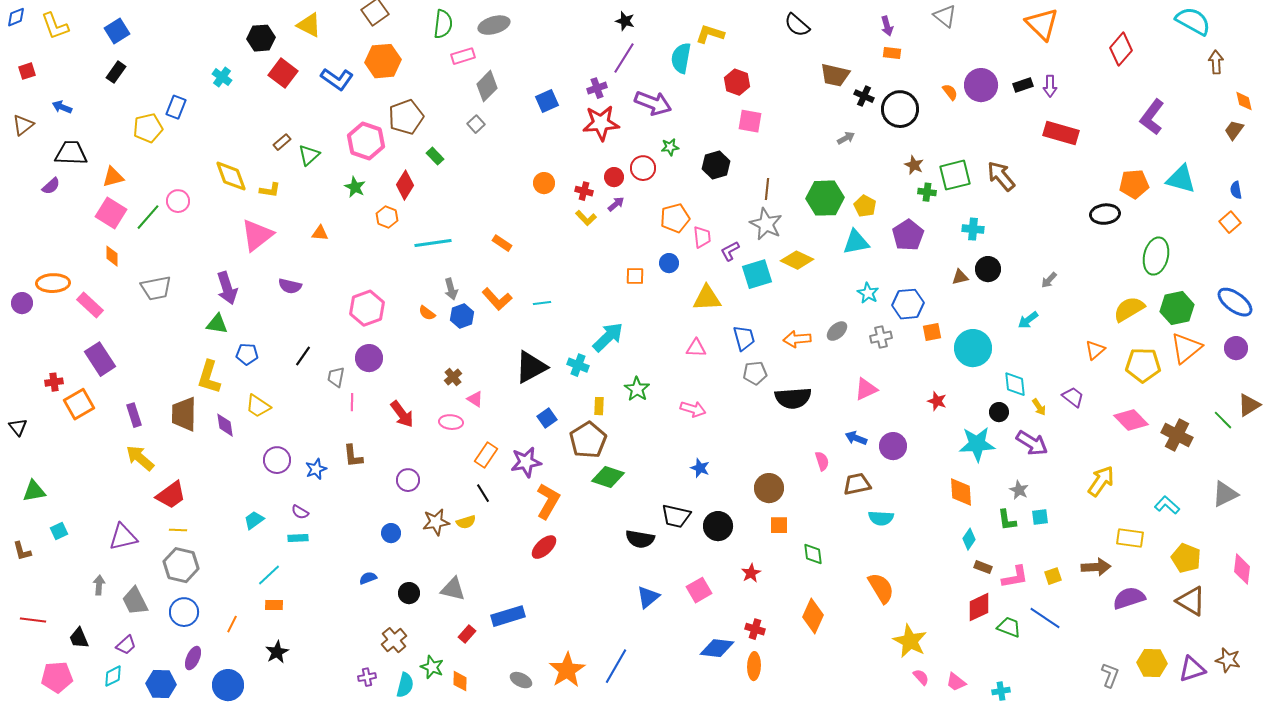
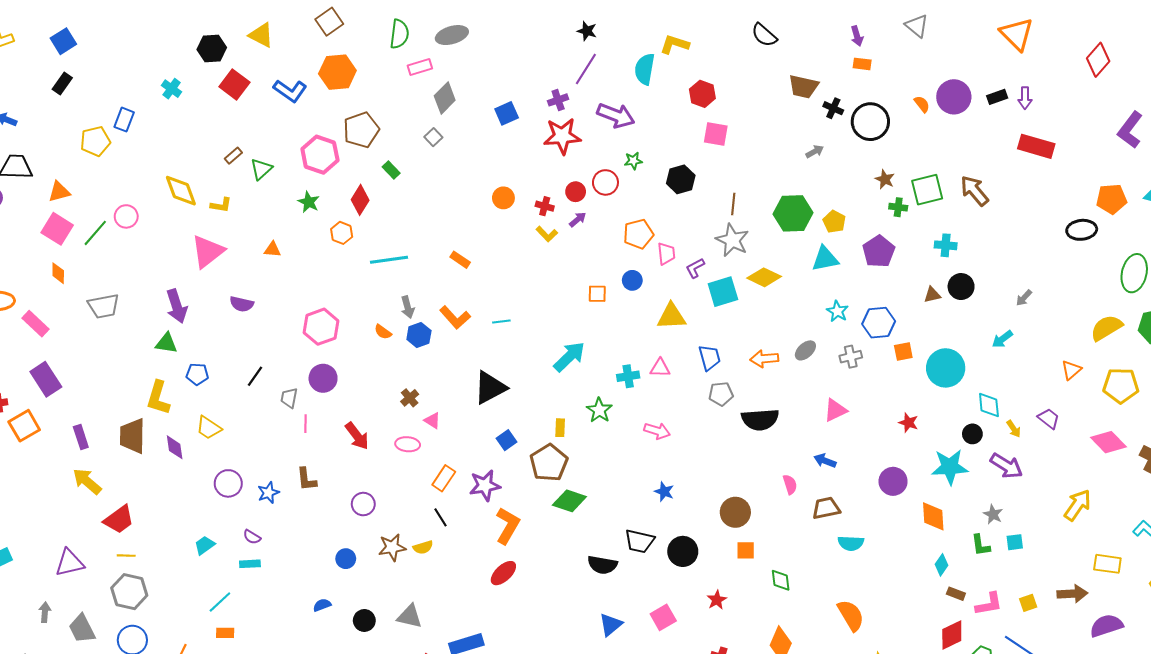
cyan cross: (578, 365) -> (628, 376), moved, turned -30
purple circle: (893, 446) -> (893, 481), moved

